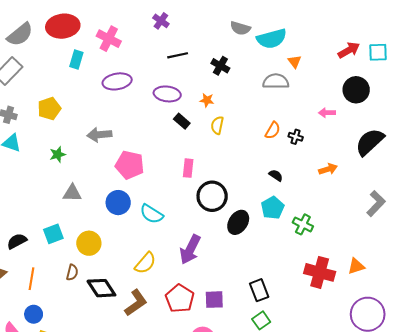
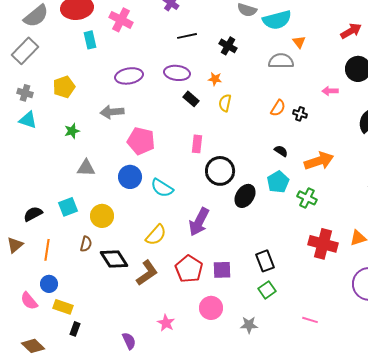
cyan rectangle: (76, 60) -> (90, 40), turned -30
purple ellipse: (117, 81) -> (129, 76), moved
orange arrow: (328, 169) -> (319, 161), moved, size x1.6

